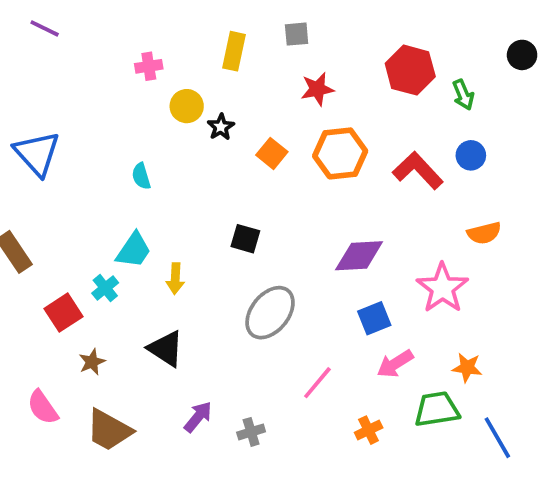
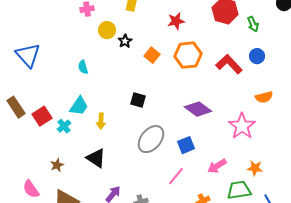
purple diamond: (359, 256) -> (198, 109), turned 40
red square: (64, 313) -> (42, 116), moved
blue square: (374, 318) -> (186, 145), moved

